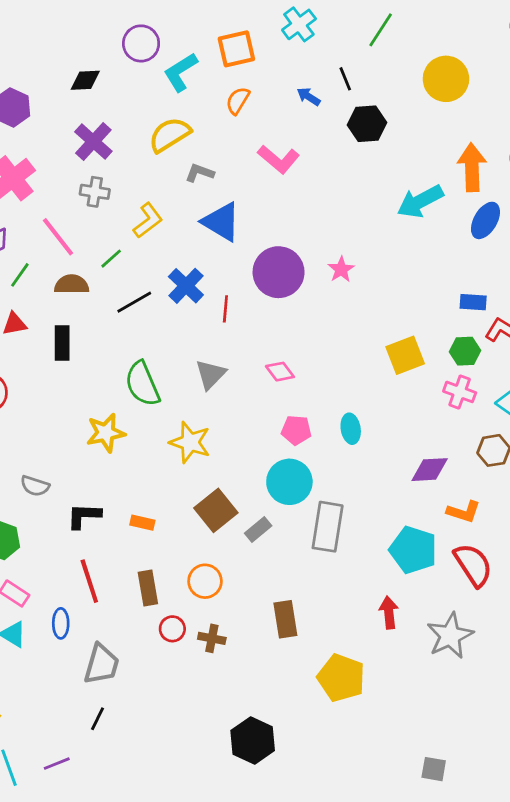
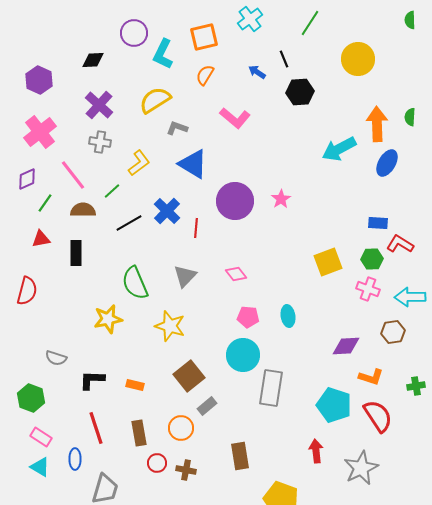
cyan L-shape: (181, 72) -> (163, 54), turned -32
gray rectangle: (258, 529) -> (207, 406), moved

